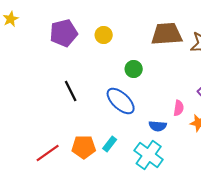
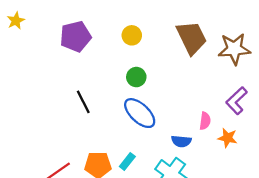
brown trapezoid: (167, 34) -> (191, 38), turned 68
yellow circle: (104, 35) -> (132, 35), moved
green circle: (134, 69) -> (136, 77), moved

